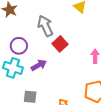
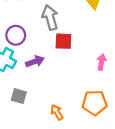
red square: (60, 44) -> (63, 41), turned 35

